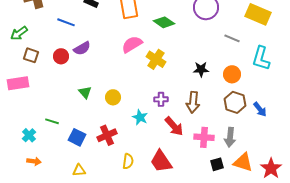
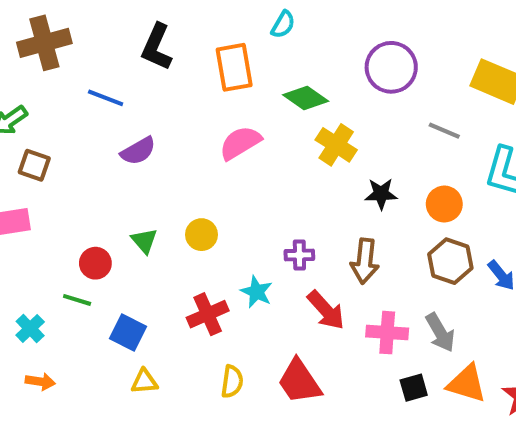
red circle: (61, 56) -> (95, 263), moved
yellow cross: (156, 59) -> (336, 145), moved
yellow circle: (113, 97) -> (201, 235), moved
red cross: (107, 135) -> (208, 314), moved
gray arrow: (230, 137) -> (440, 333), turned -36
yellow triangle: (79, 170) -> (144, 382), moved

